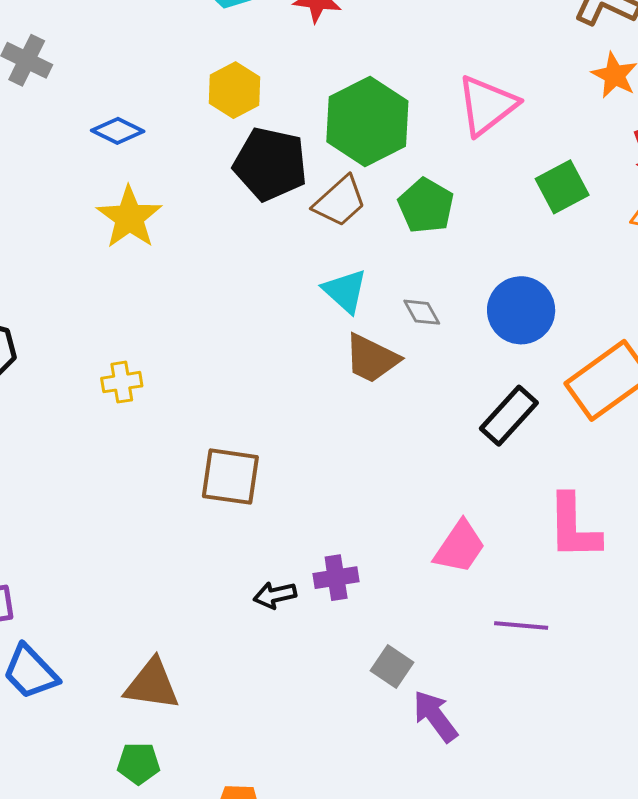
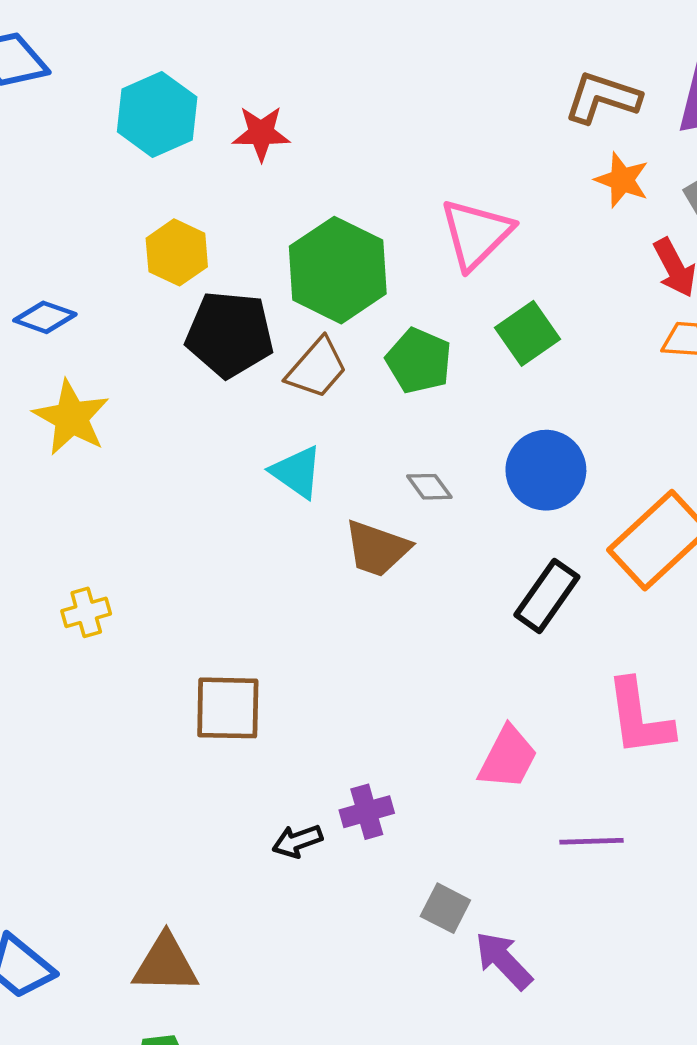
green square: (562, 187) -> (527, 333), moved
cyan triangle: (345, 291) -> (297, 472), moved

